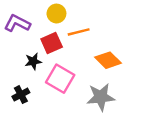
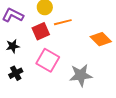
orange diamond: (108, 60) -> (101, 39), moved
black star: (33, 61) -> (13, 46), moved

